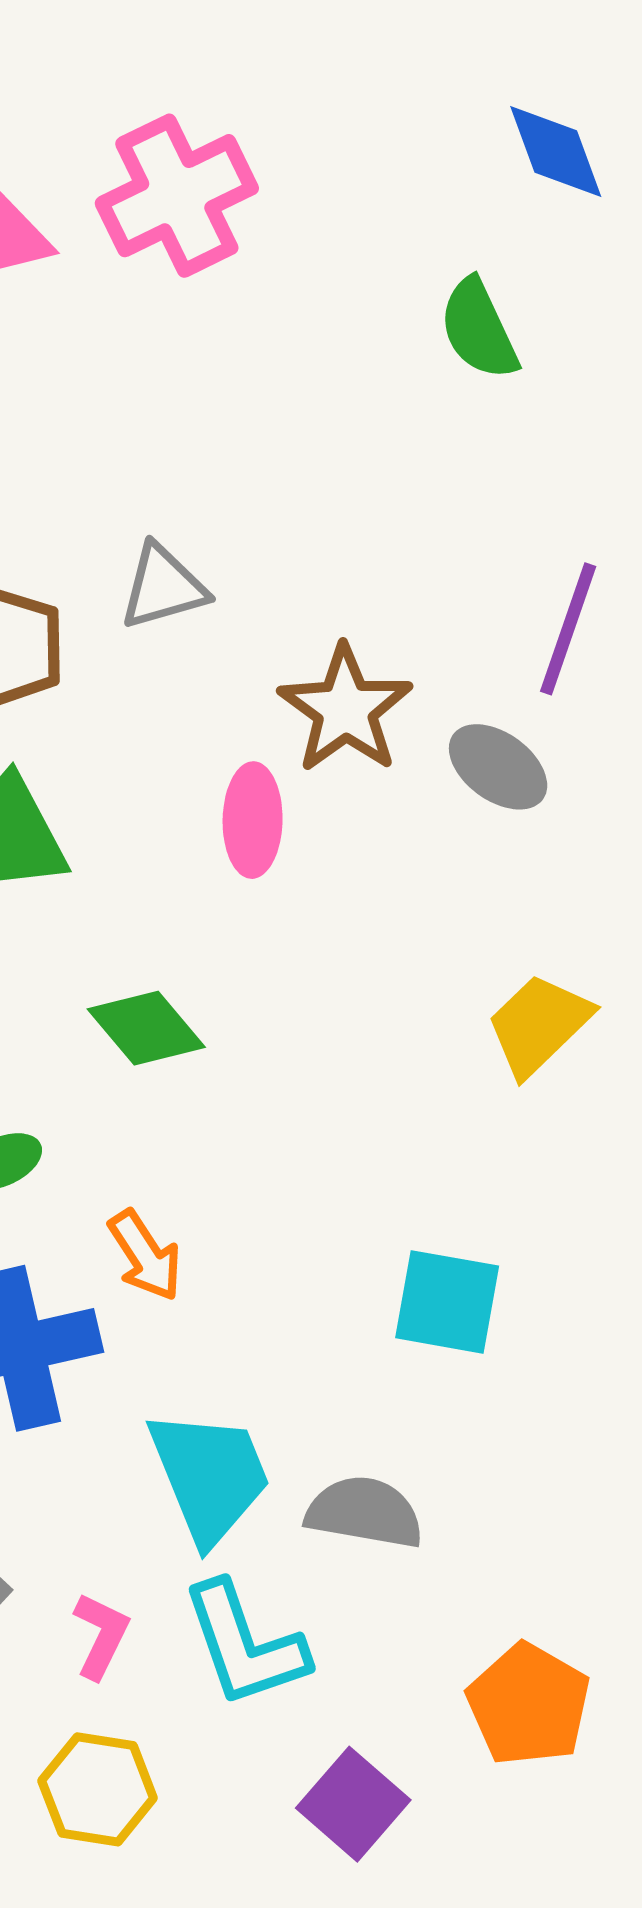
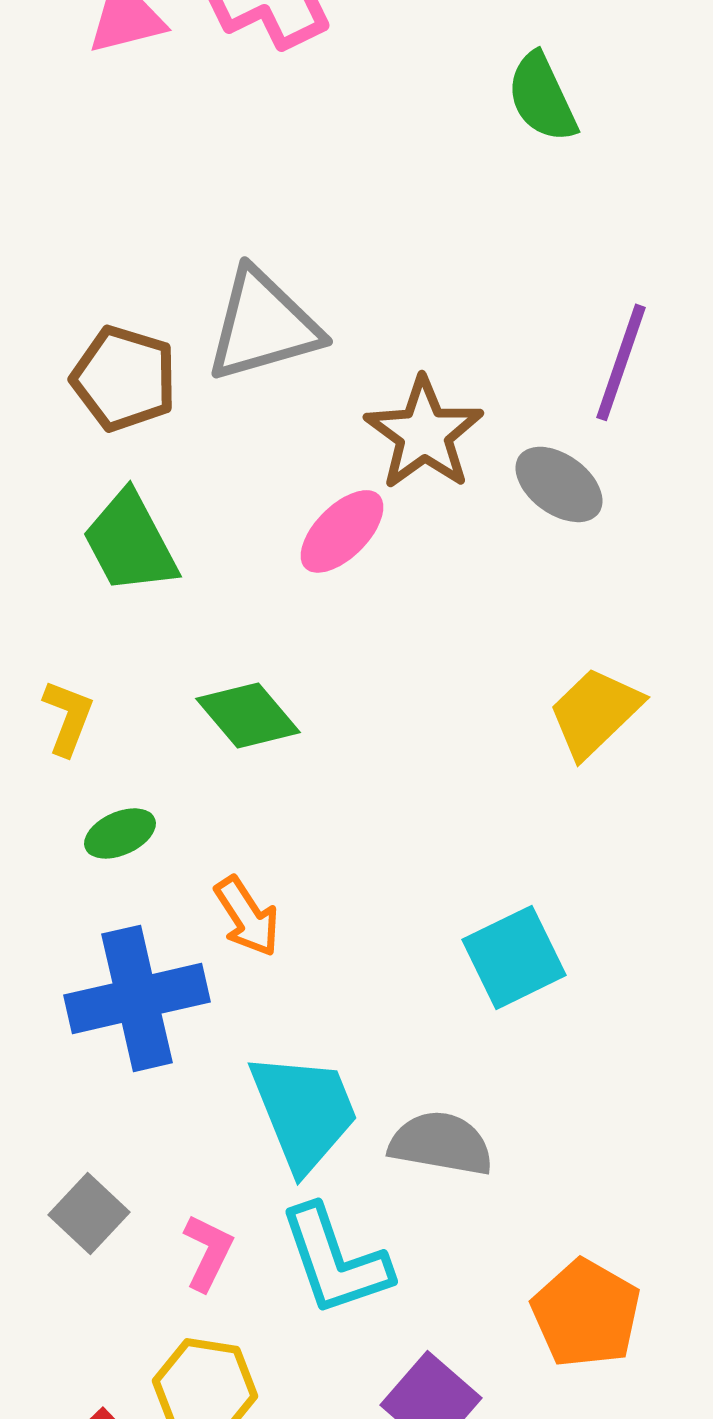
gray triangle: (163, 587) -> (263, 325), size x1.5
pink ellipse: (253, 820) -> (342, 531), turned 44
cyan square: (447, 1302) -> (514, 957), turned -36

